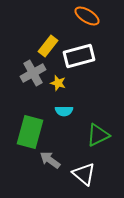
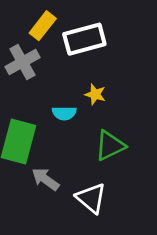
yellow star: (58, 83) -> (95, 94), moved

